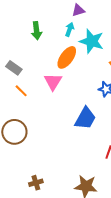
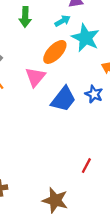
cyan arrow: (70, 29) -> (63, 21), turned 32
blue trapezoid: (85, 118) -> (63, 99), moved

